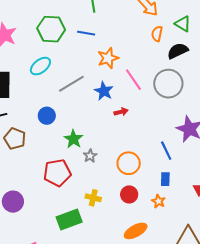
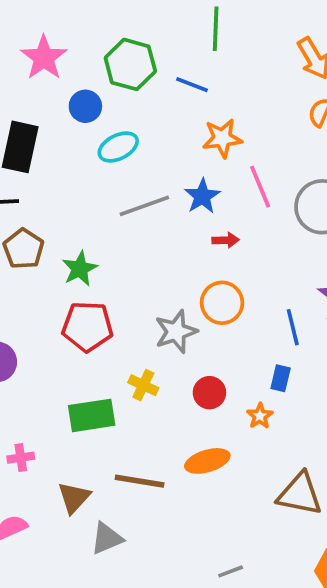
cyan ellipse: (40, 66) -> (118, 147), moved
gray line: (71, 84) -> (144, 206), moved
blue circle: (47, 116) -> (85, 106), moved
green star: (73, 139) -> (80, 269), moved
gray star: (90, 156) -> (176, 332), moved, size x1.6
orange circle: (129, 163) -> (222, 303), moved

